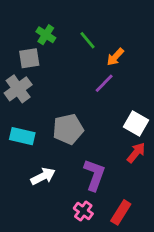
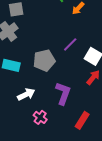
purple line: (104, 83) -> (70, 44), moved
pink cross: (83, 211) -> (40, 117), moved

